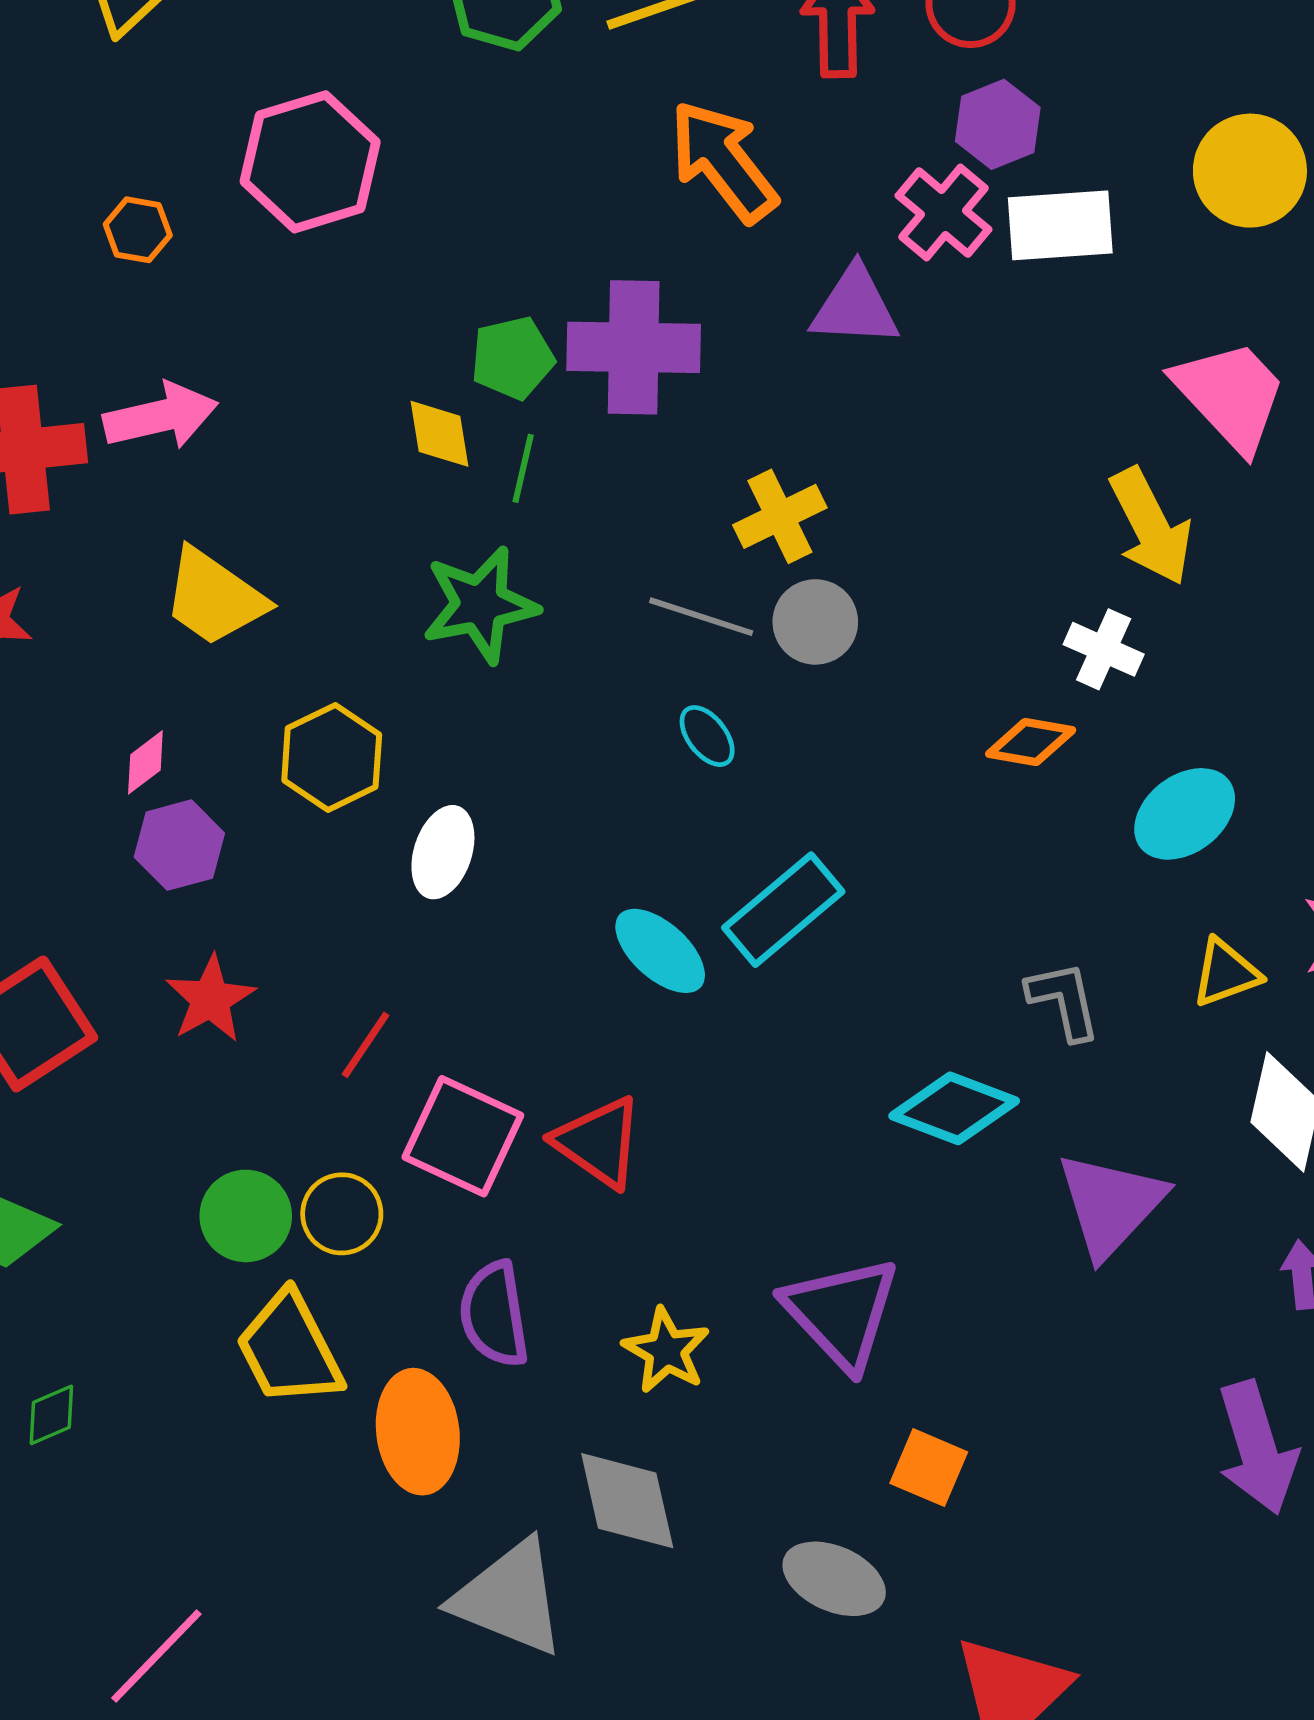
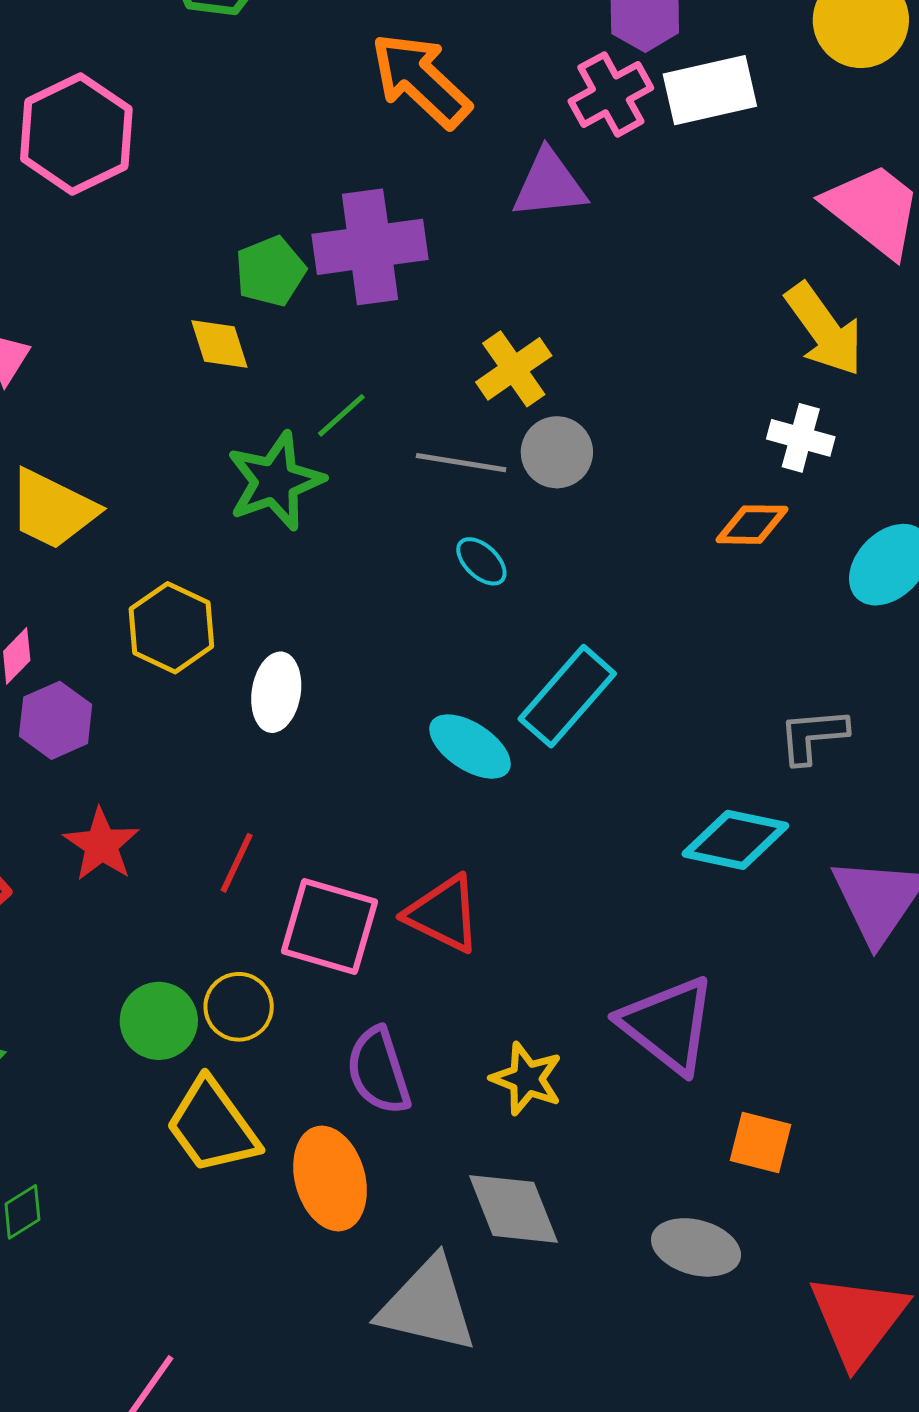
pink cross: (943, 213) -> (611, 94), turned 30
green line: (523, 468) -> (341, 415), moved, turned 44
gray L-shape: (1064, 1000) -> (813, 736), turned -74

